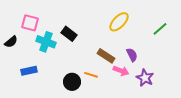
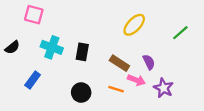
pink square: (30, 23) -> (34, 15), moved
black rectangle: (69, 34) -> (82, 52), moved, turned 63
blue rectangle: (29, 71) -> (33, 80), turned -42
orange line: (91, 75) -> (116, 89), moved

